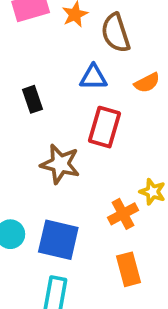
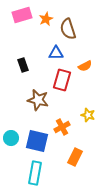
orange semicircle: (147, 83) -> (85, 66), moved
orange cross: (123, 214) -> (62, 127), moved
orange rectangle: (129, 269) -> (75, 157), turned 42

